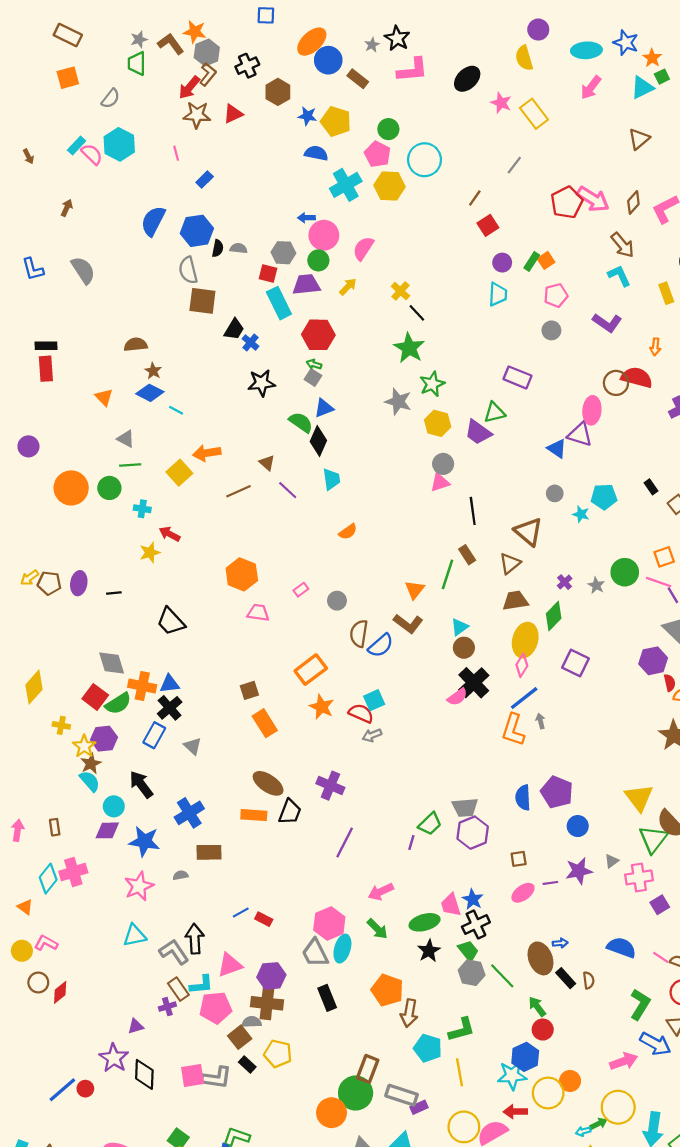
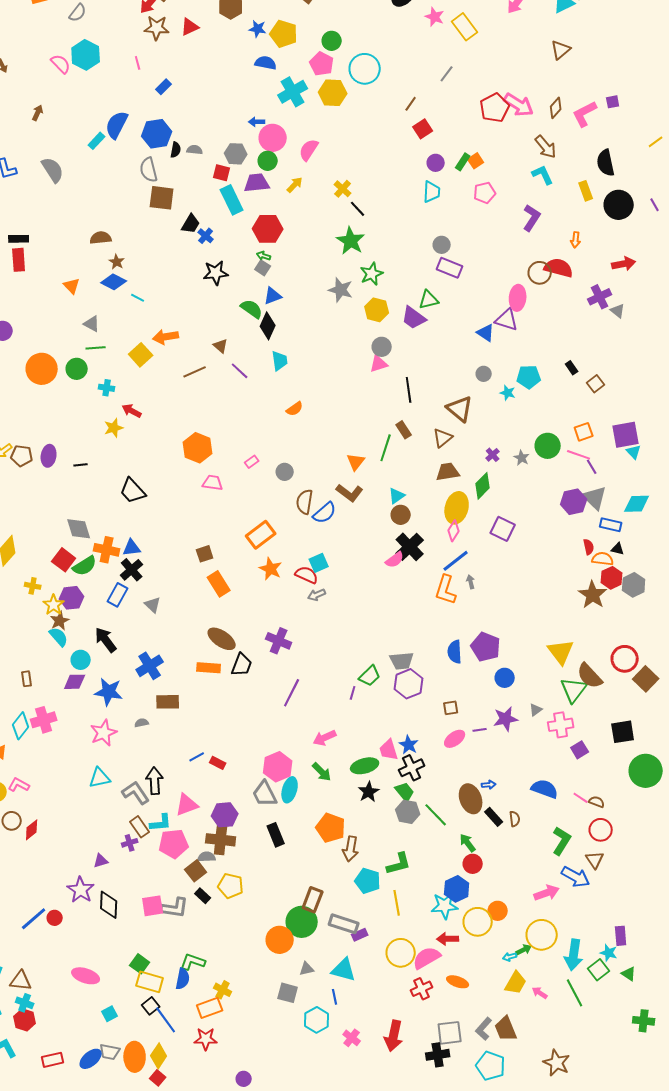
cyan rectangle: (77, 146) -> (97, 141), moved
purple L-shape: (607, 323) -> (532, 218), turned -92
gray circle: (551, 330) -> (442, 245), moved
purple hexagon: (653, 661) -> (574, 502), moved

